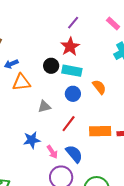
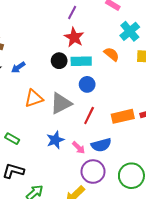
orange triangle: (21, 82) -> (34, 98), moved
orange semicircle: (99, 87) -> (112, 54), moved
gray triangle: (44, 106) -> (61, 103), size x1.6
blue semicircle: (74, 154) -> (101, 145), turned 126

